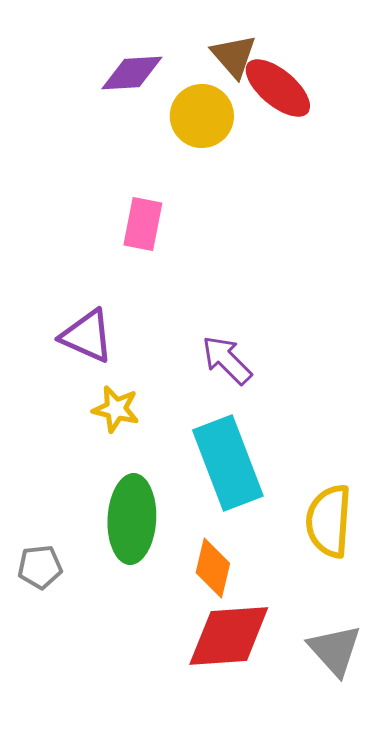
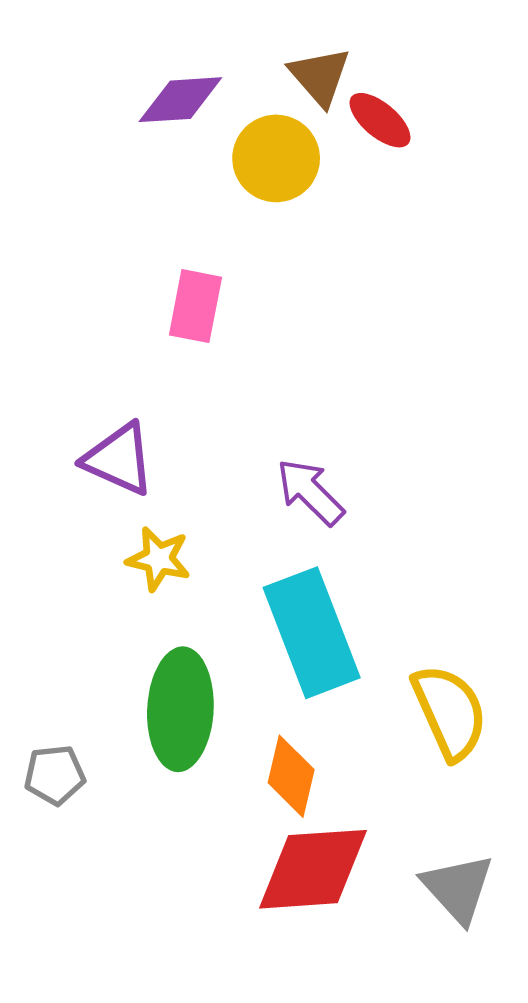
red ellipse: (278, 88) -> (380, 120), size x0.7
yellow semicircle: (329, 521) -> (450, 712), turned 152

